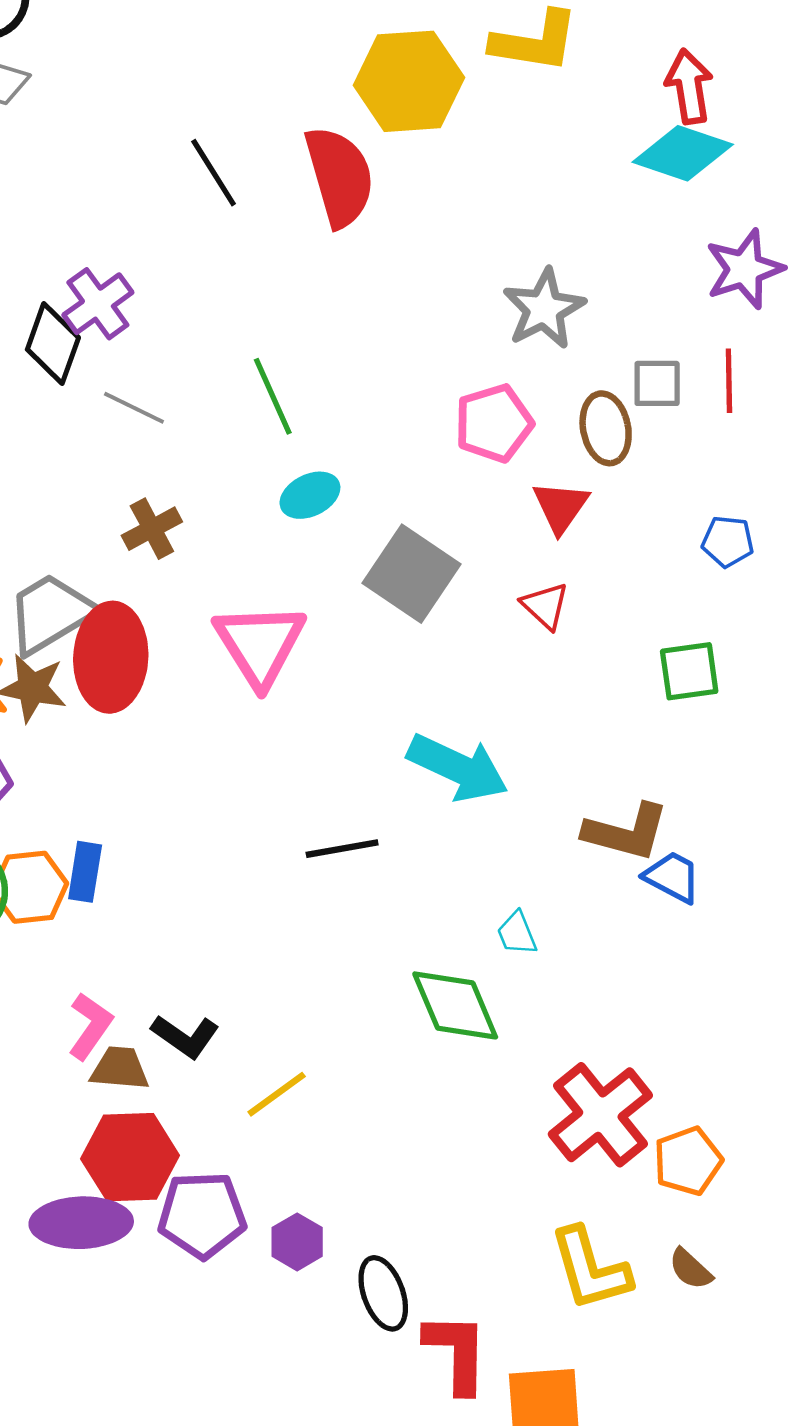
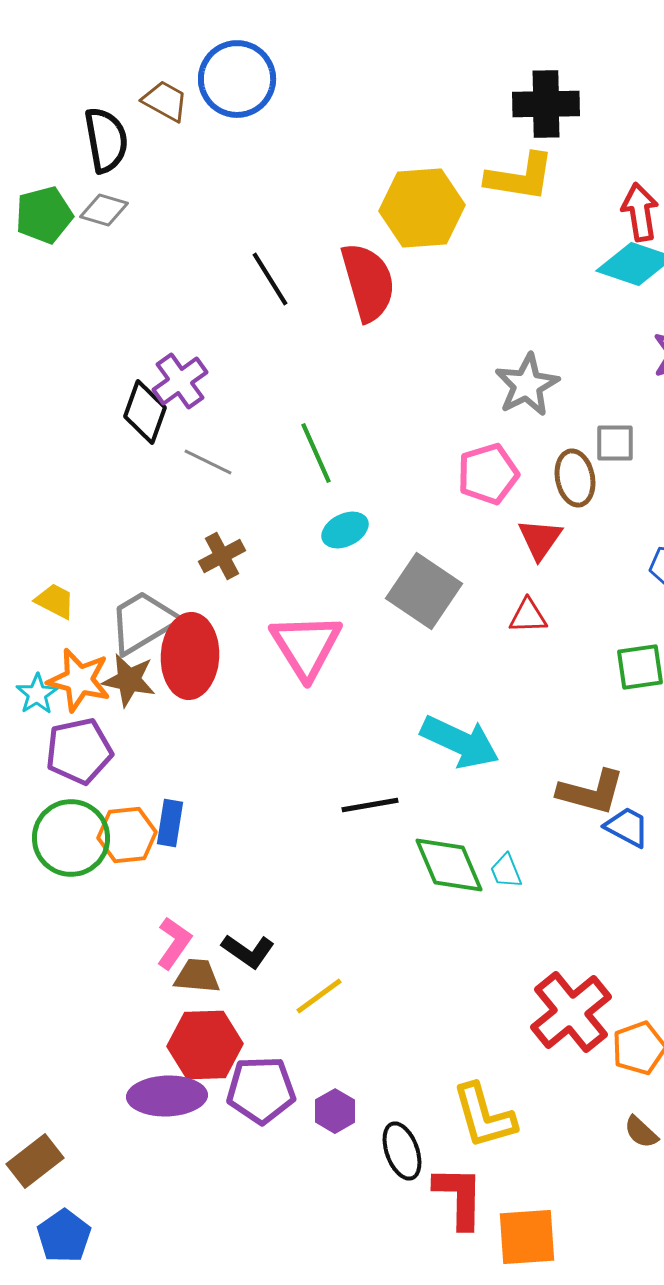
red triangle: (545, 606) -> (528, 616), turned -45
green diamond: (455, 1005) -> (449, 865), moved
yellow L-shape: (590, 1269) -> (484, 1116), moved

